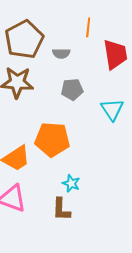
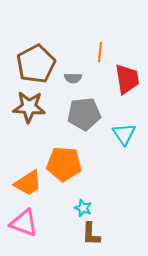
gray pentagon: (72, 89) -> (84, 114), size x1.5
brown L-shape: (61, 209) -> (91, 234), moved

